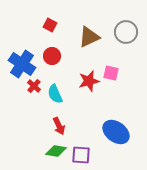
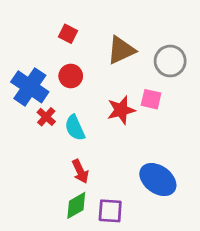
gray circle: (126, 32) -> (170, 61), moved
green diamond: (56, 151) -> (76, 205), turned -40

